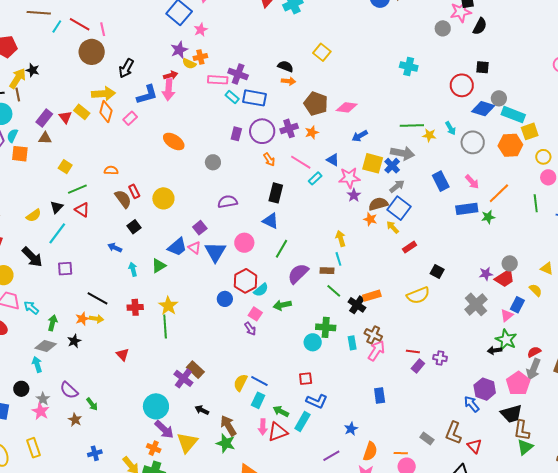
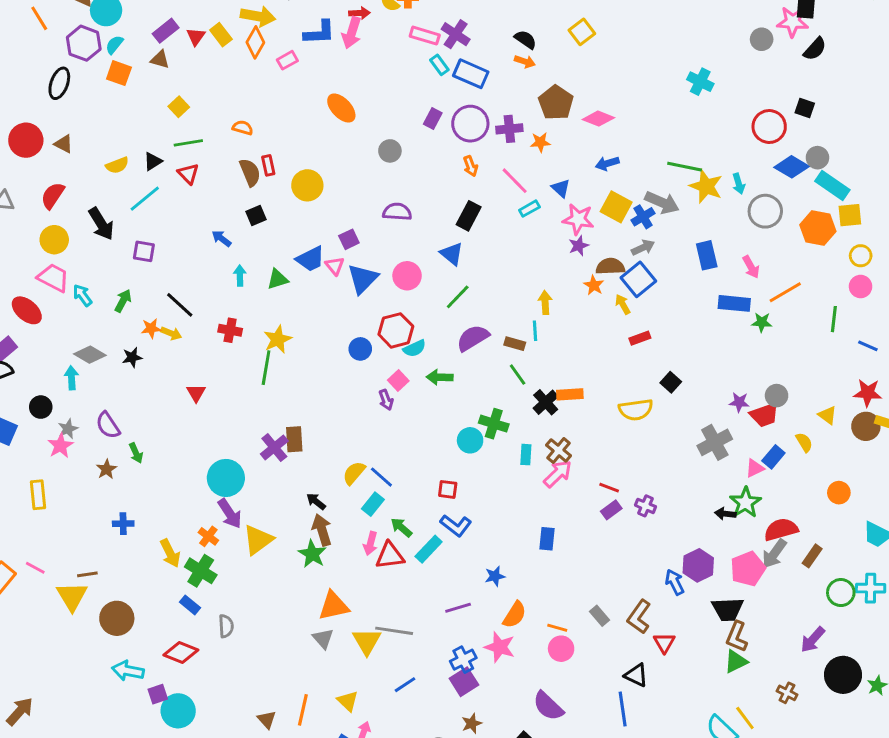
yellow star: (429, 135) -> (706, 186), size x1.6
green arrow: (53, 323) -> (123, 301), moved
red semicircle: (534, 352) -> (781, 529), size x1.6
brown rectangle: (195, 370) -> (294, 439), turned 30
black arrow: (202, 410) -> (316, 501), moved

